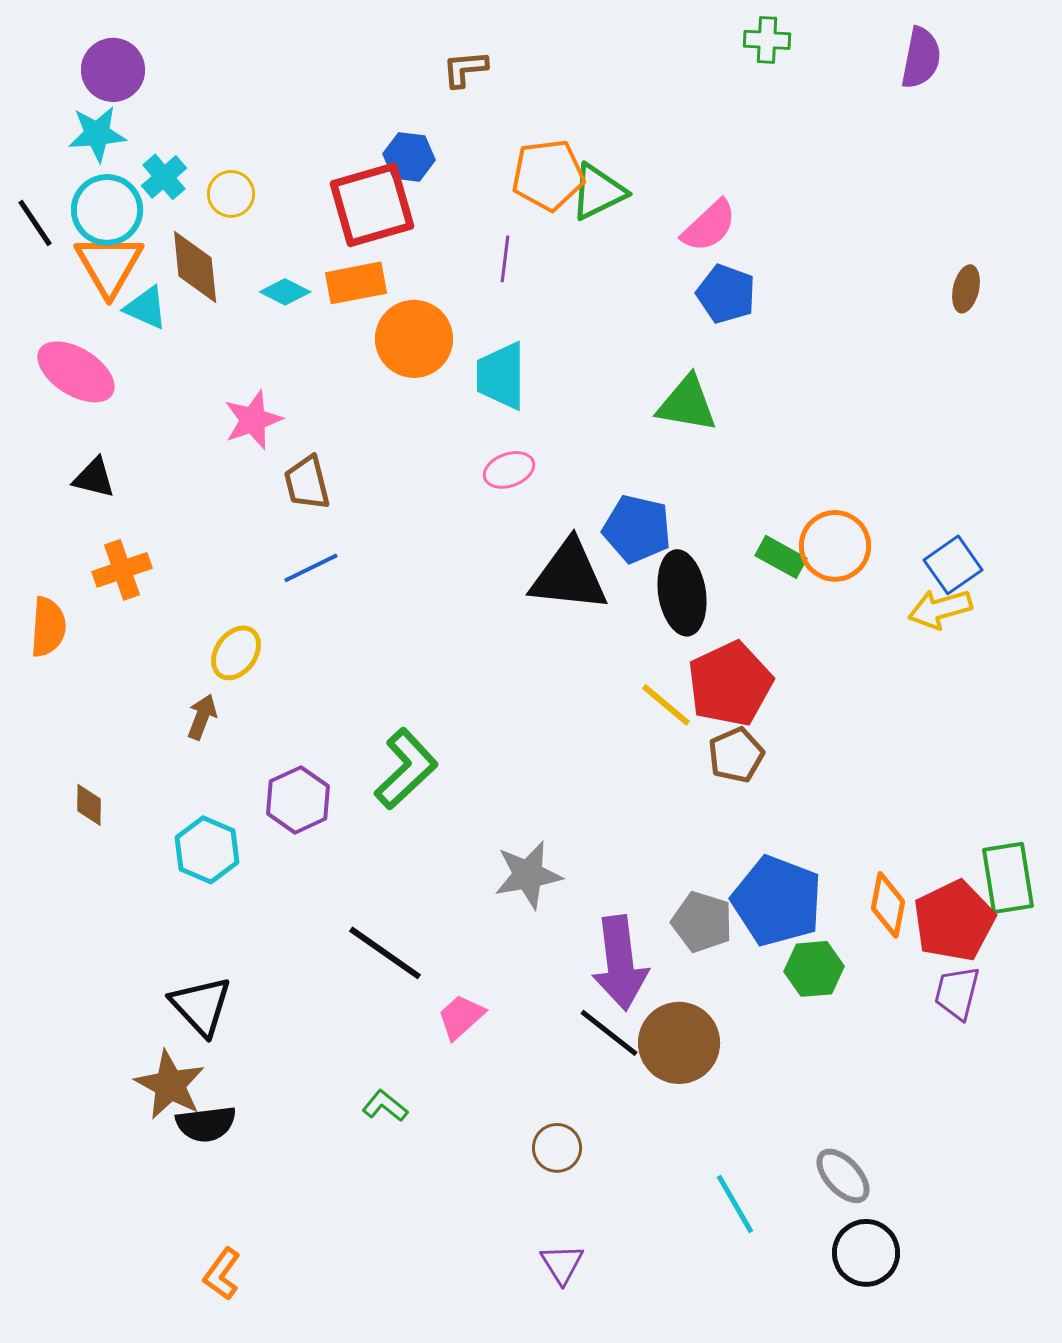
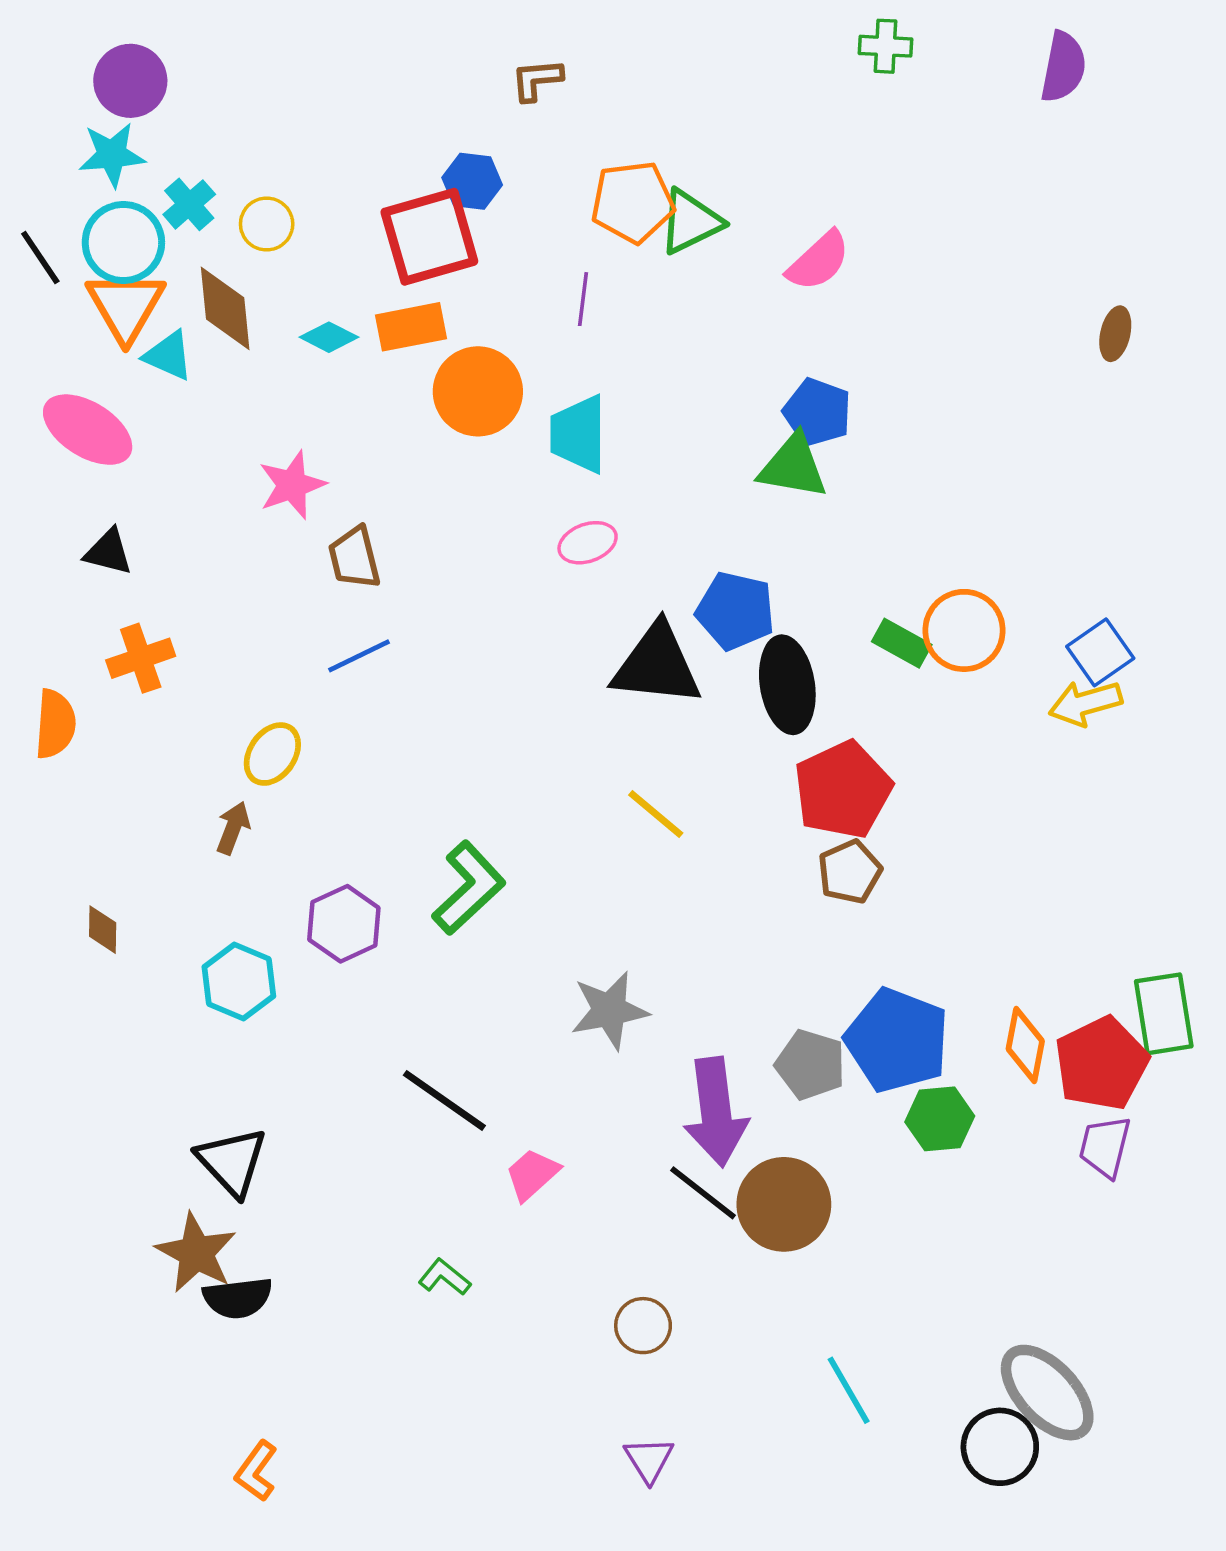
blue pentagon: (726, 294) -> (817, 412), moved
yellow line: (666, 705) -> (656, 814), moved
gray ellipse: (843, 1176) -> (1047, 1393), moved, size x1.5

